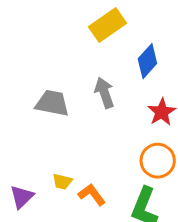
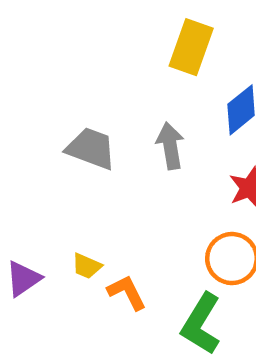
yellow rectangle: (107, 25) -> (191, 47), turned -45

